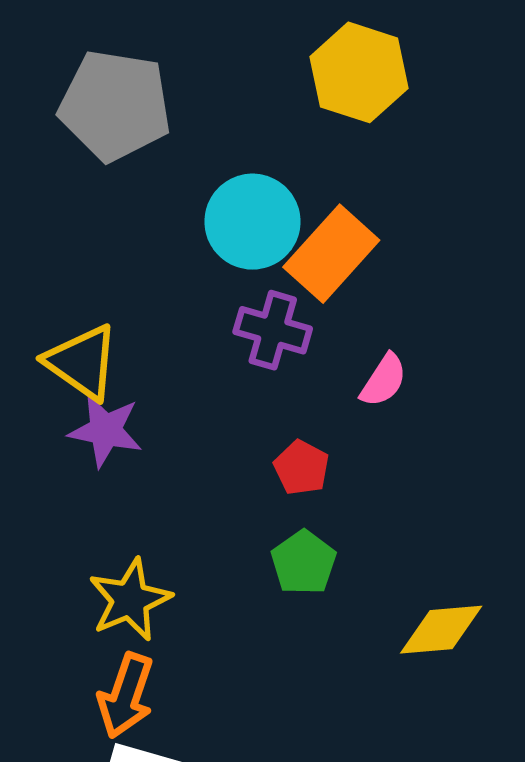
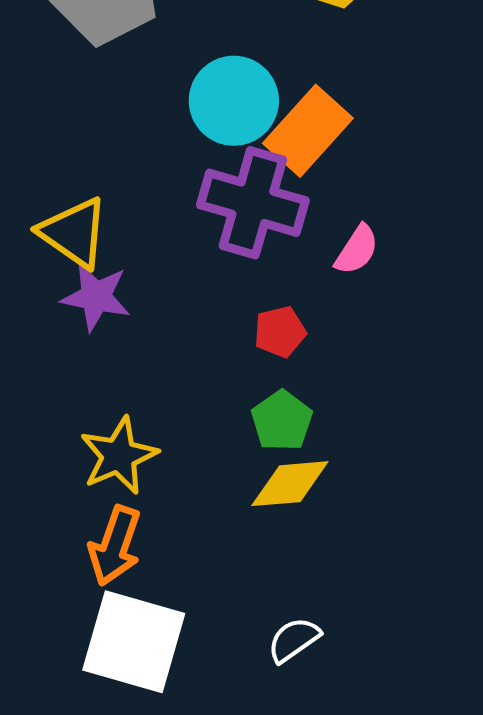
purple cross: (273, 330) -> (253, 203), size x1.5
red pentagon: (301, 468) -> (280, 332), turned 30
yellow diamond: (441, 630) -> (290, 484), moved

